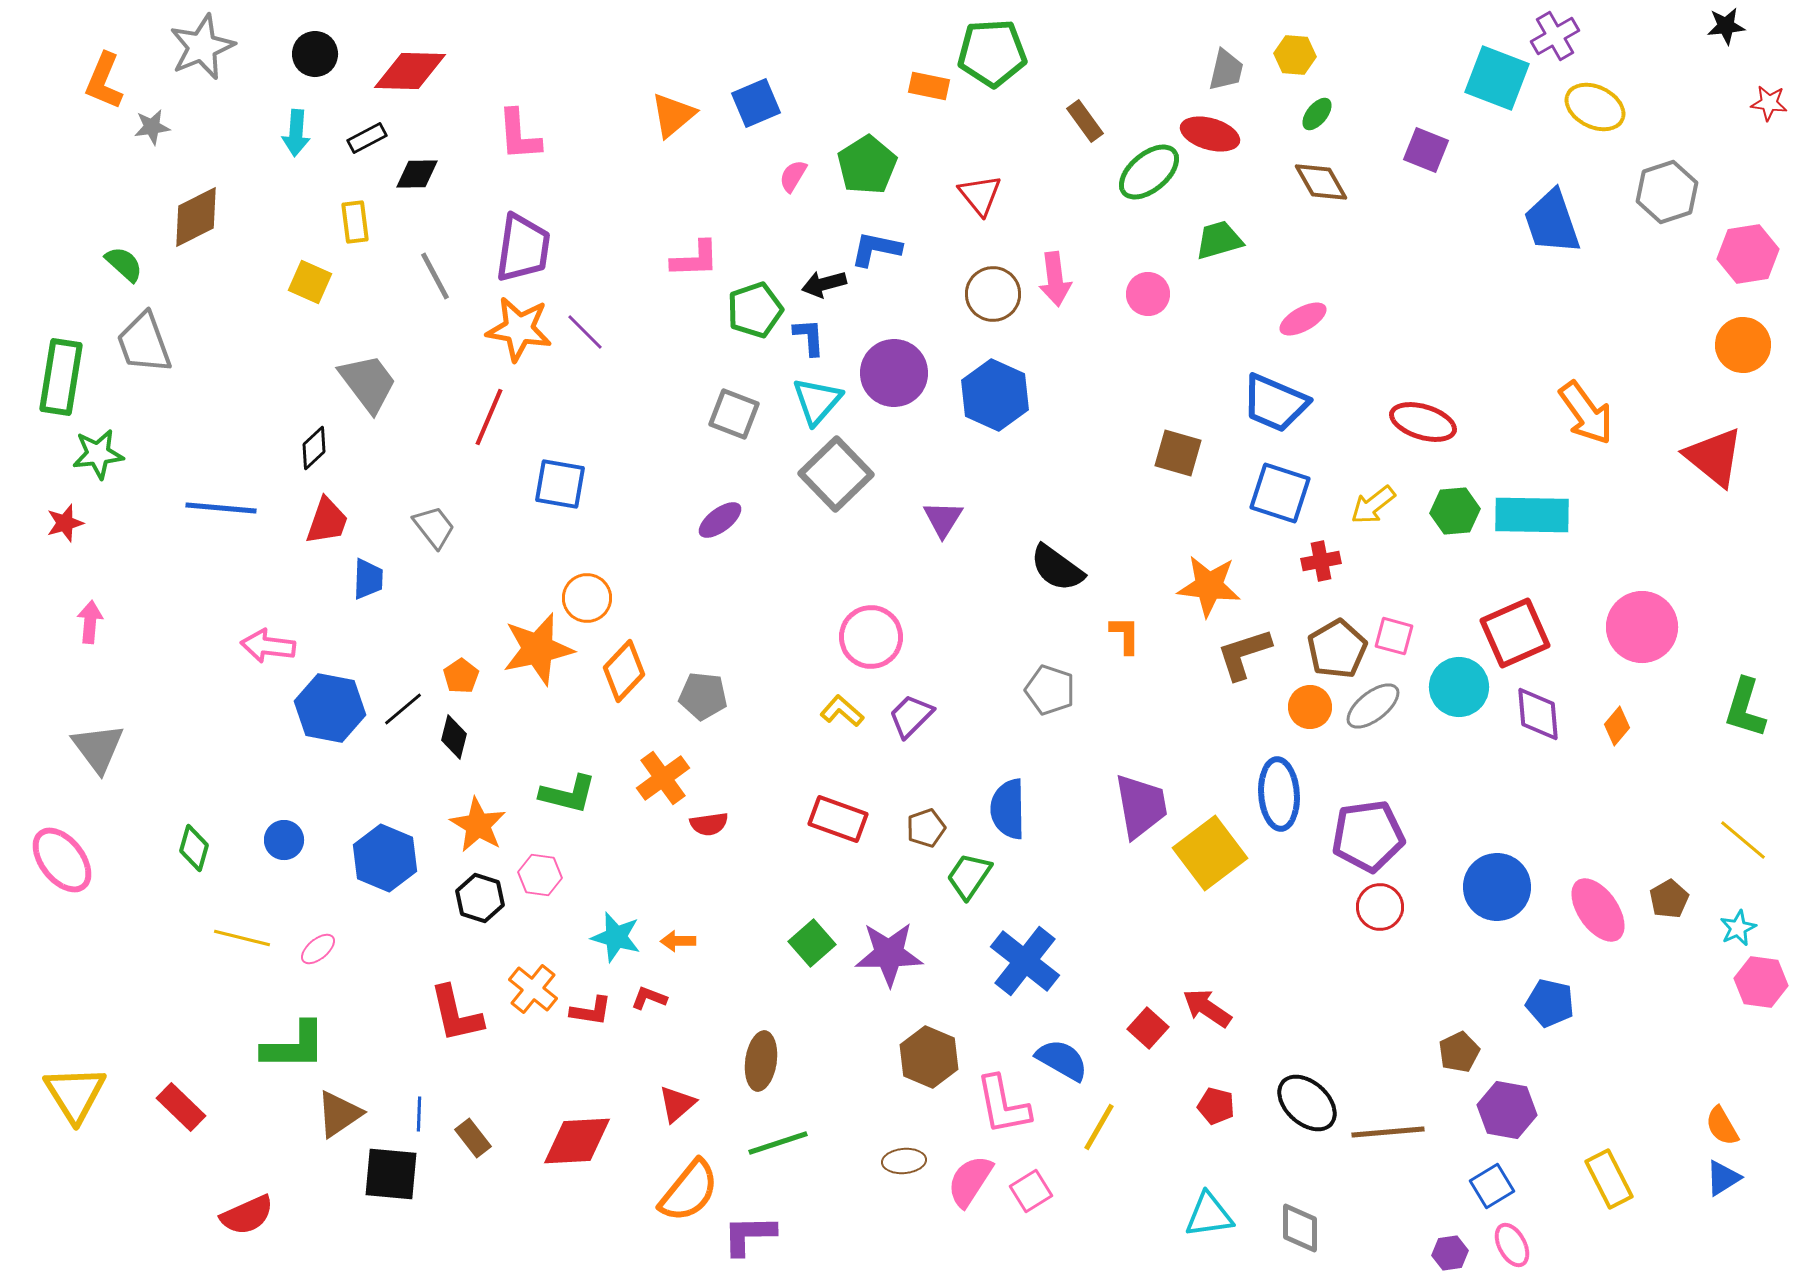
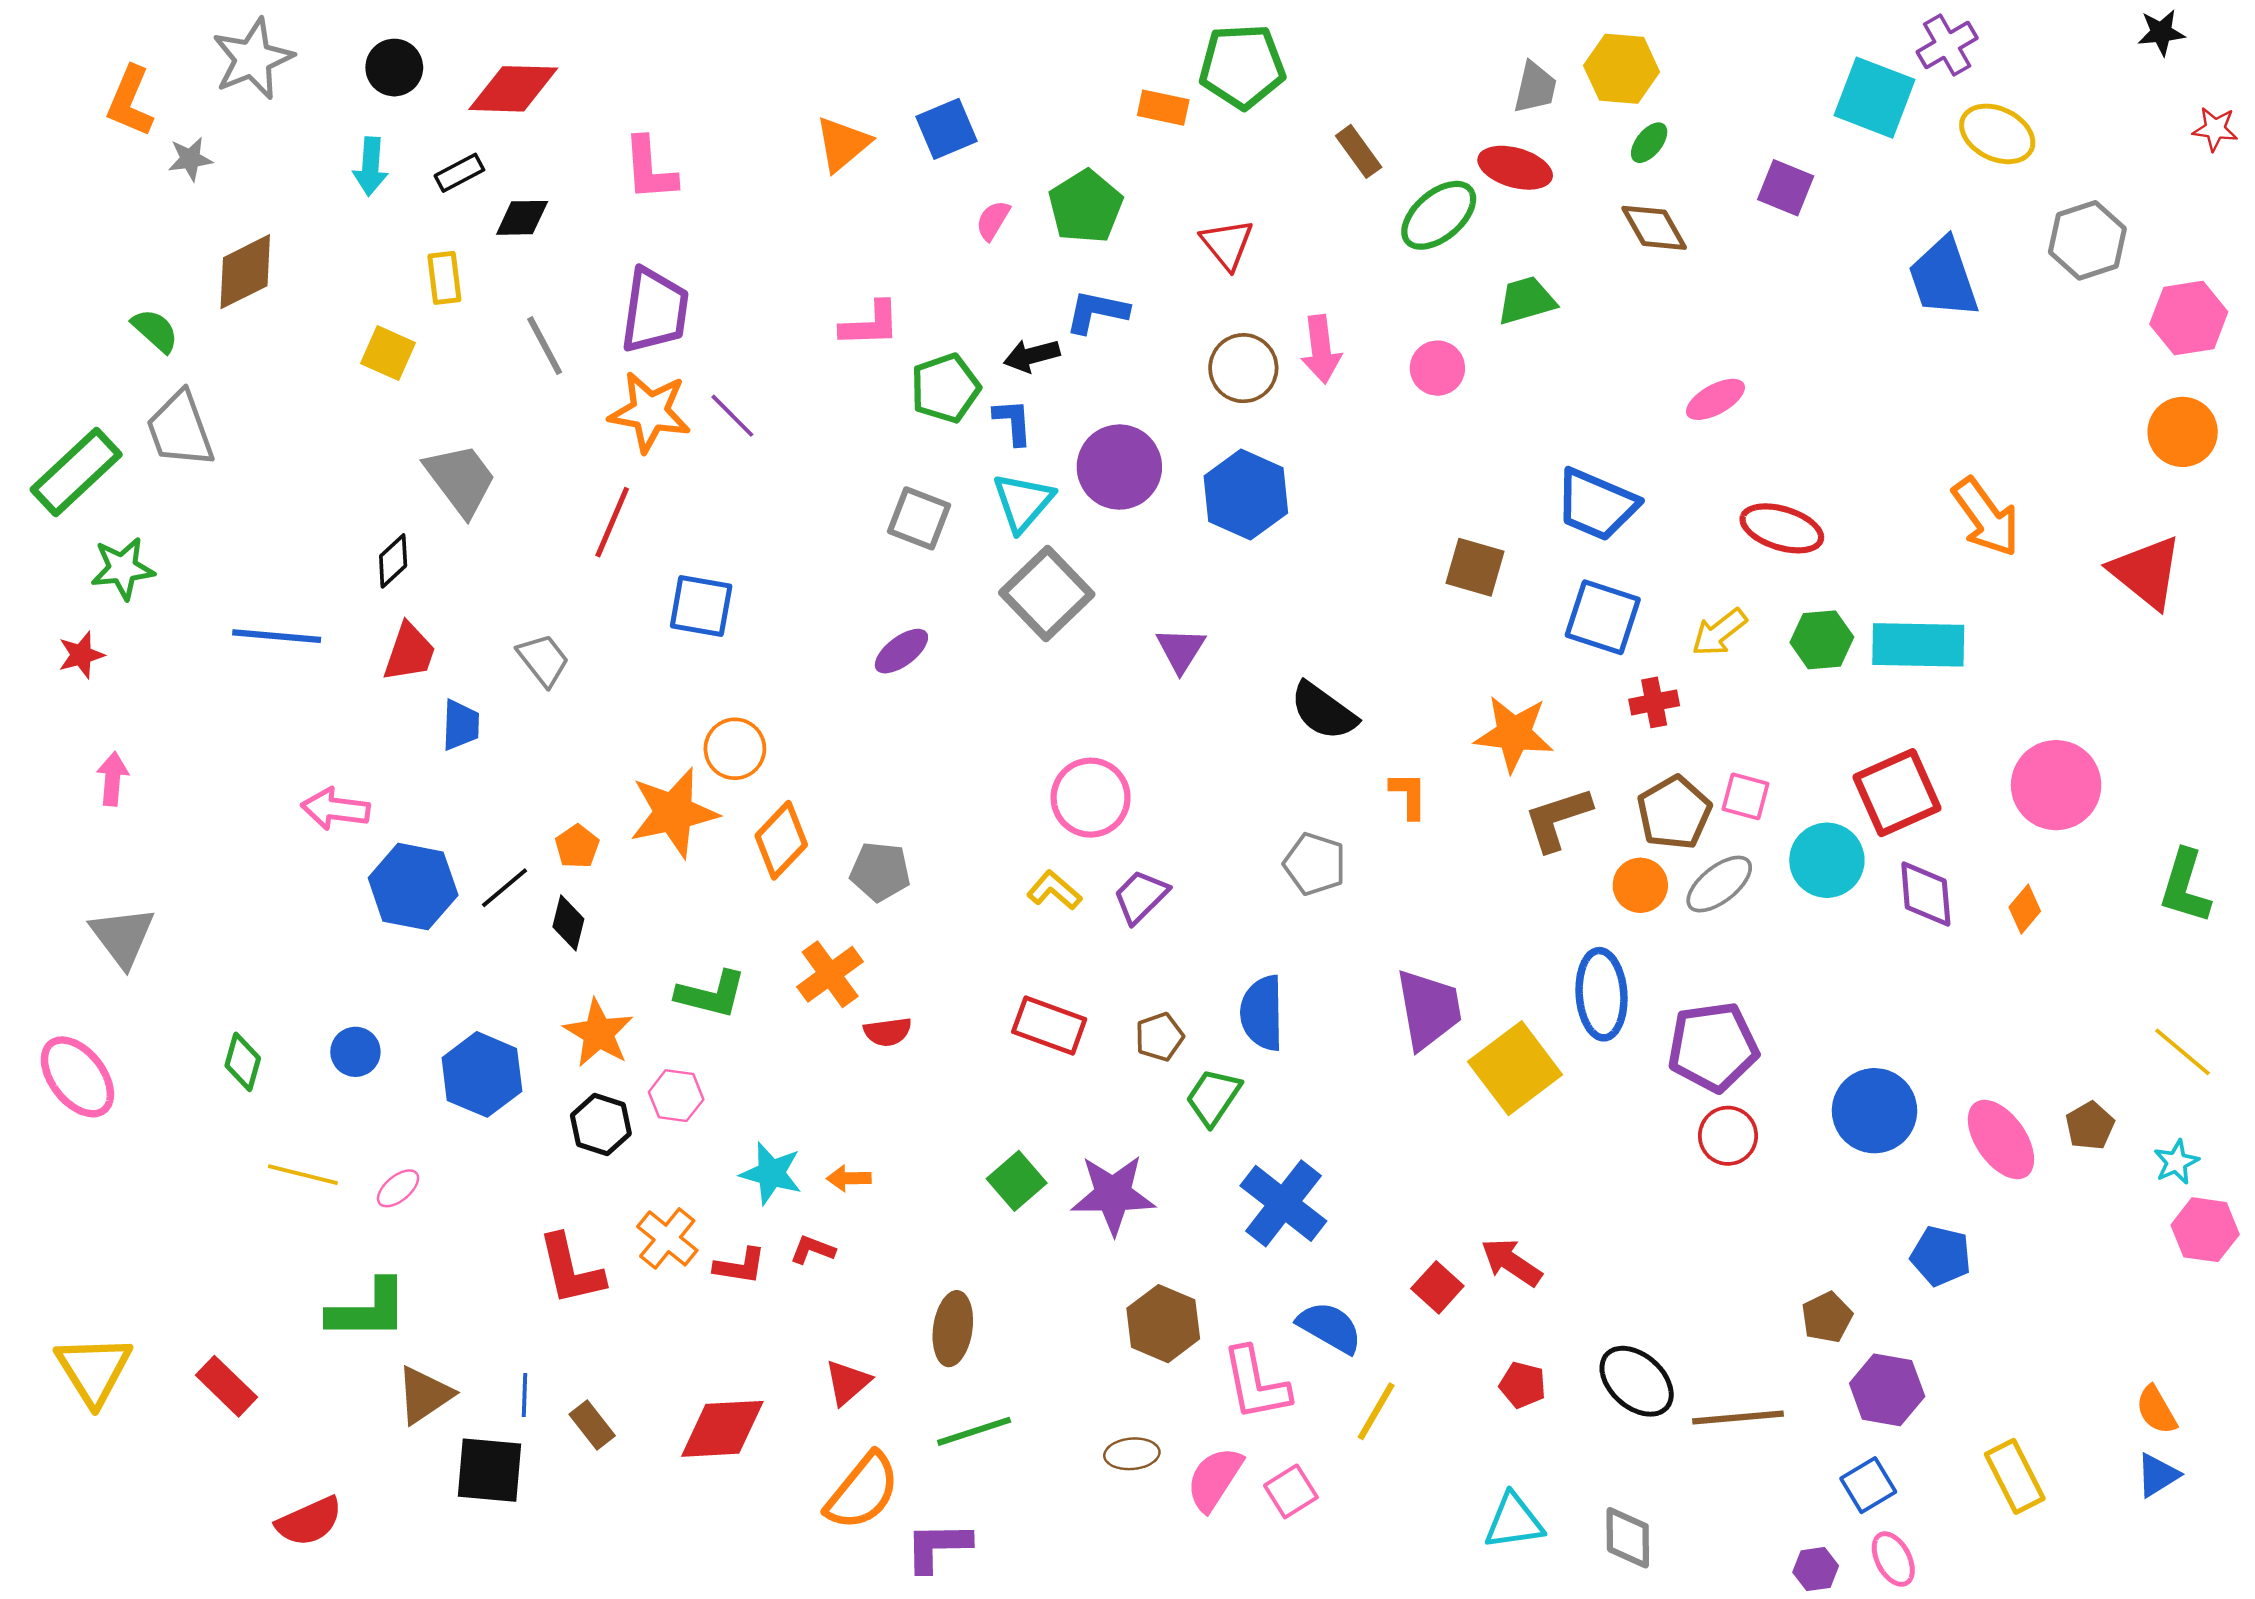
yellow hexagon: (1295, 55) -> (1622, 69), size x1.4
pink ellipse: (1303, 319) -> (1715, 399), moved
green rectangle: (61, 377) -> (76, 472), turned 38

